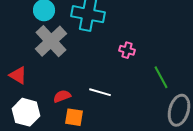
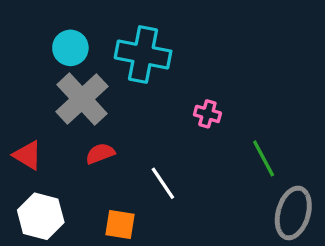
white line: (100, 92) -> (163, 183), turned 40
red semicircle: (62, 96) -> (100, 154), moved

